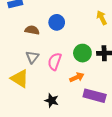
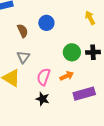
brown semicircle: (32, 30) -> (23, 31), turned 56
pink semicircle: (55, 61) -> (44, 77), moved
purple rectangle: (95, 96) -> (84, 94), turned -30

